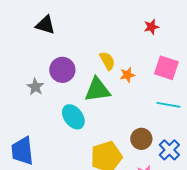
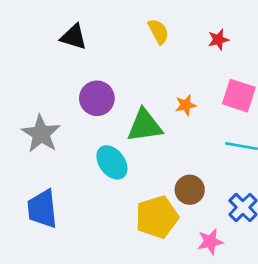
yellow semicircle: (107, 61) -> (158, 31), moved
gray star: (35, 87) -> (41, 134), moved, size x1.6
brown circle: (141, 139) -> (190, 190), moved

